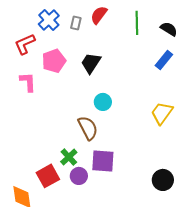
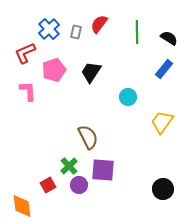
cyan circle: (103, 102) -> (128, 97), moved
red square: (48, 176) -> (48, 185), size x0.7

